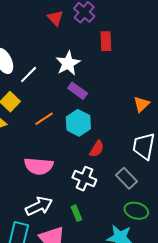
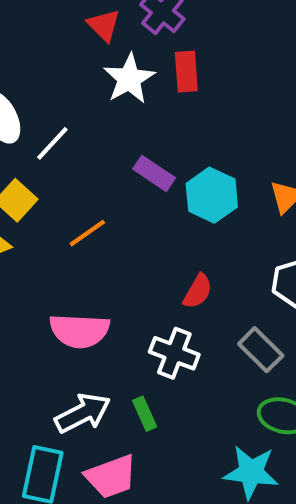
red rectangle: (106, 41) -> (186, 72), moved
white star: (68, 63) -> (129, 79), moved
cyan hexagon: (78, 123) -> (212, 195), moved
green rectangle: (76, 213) -> (145, 414), moved

